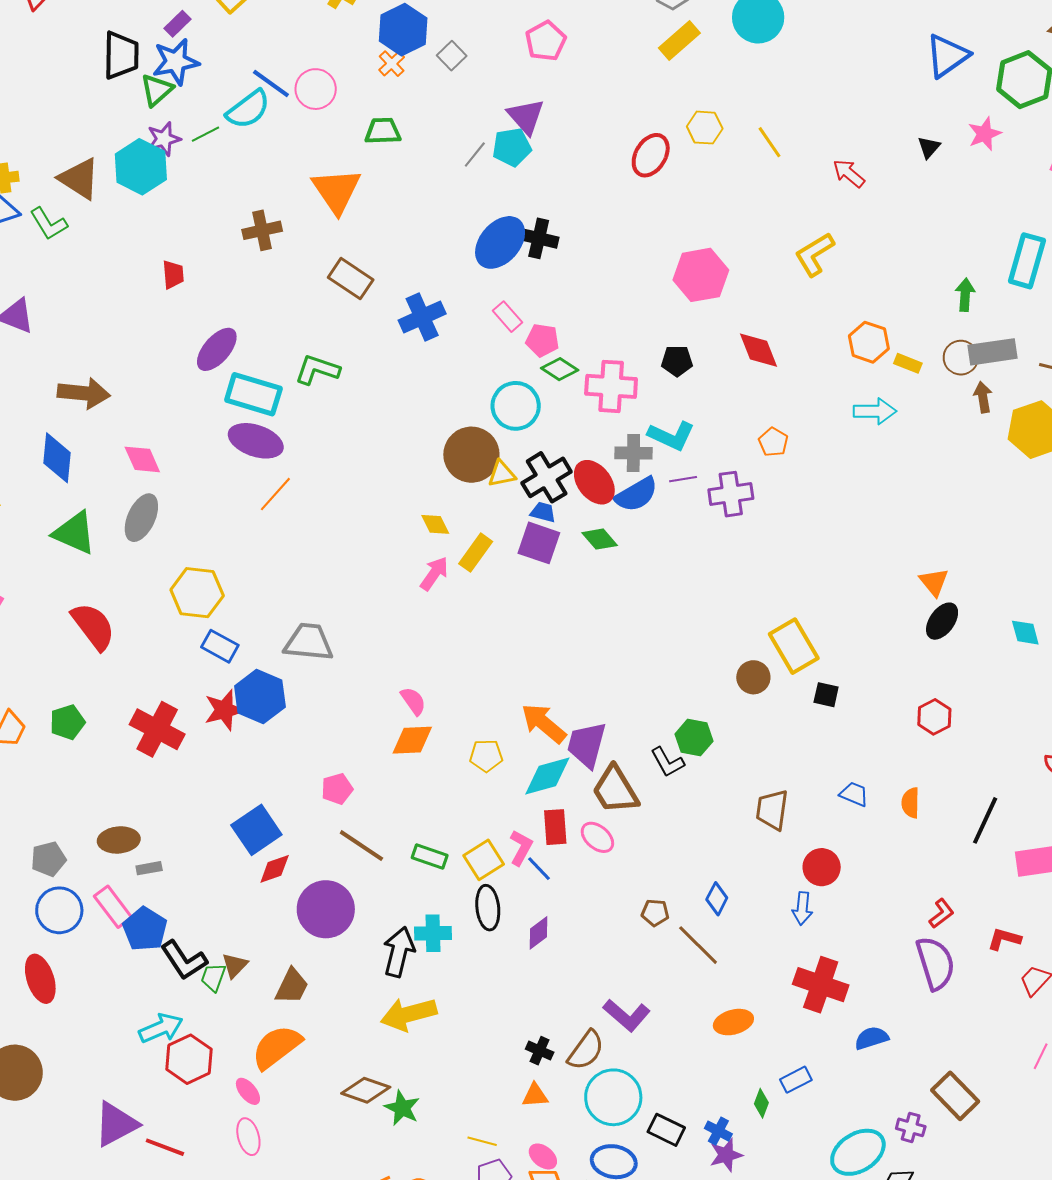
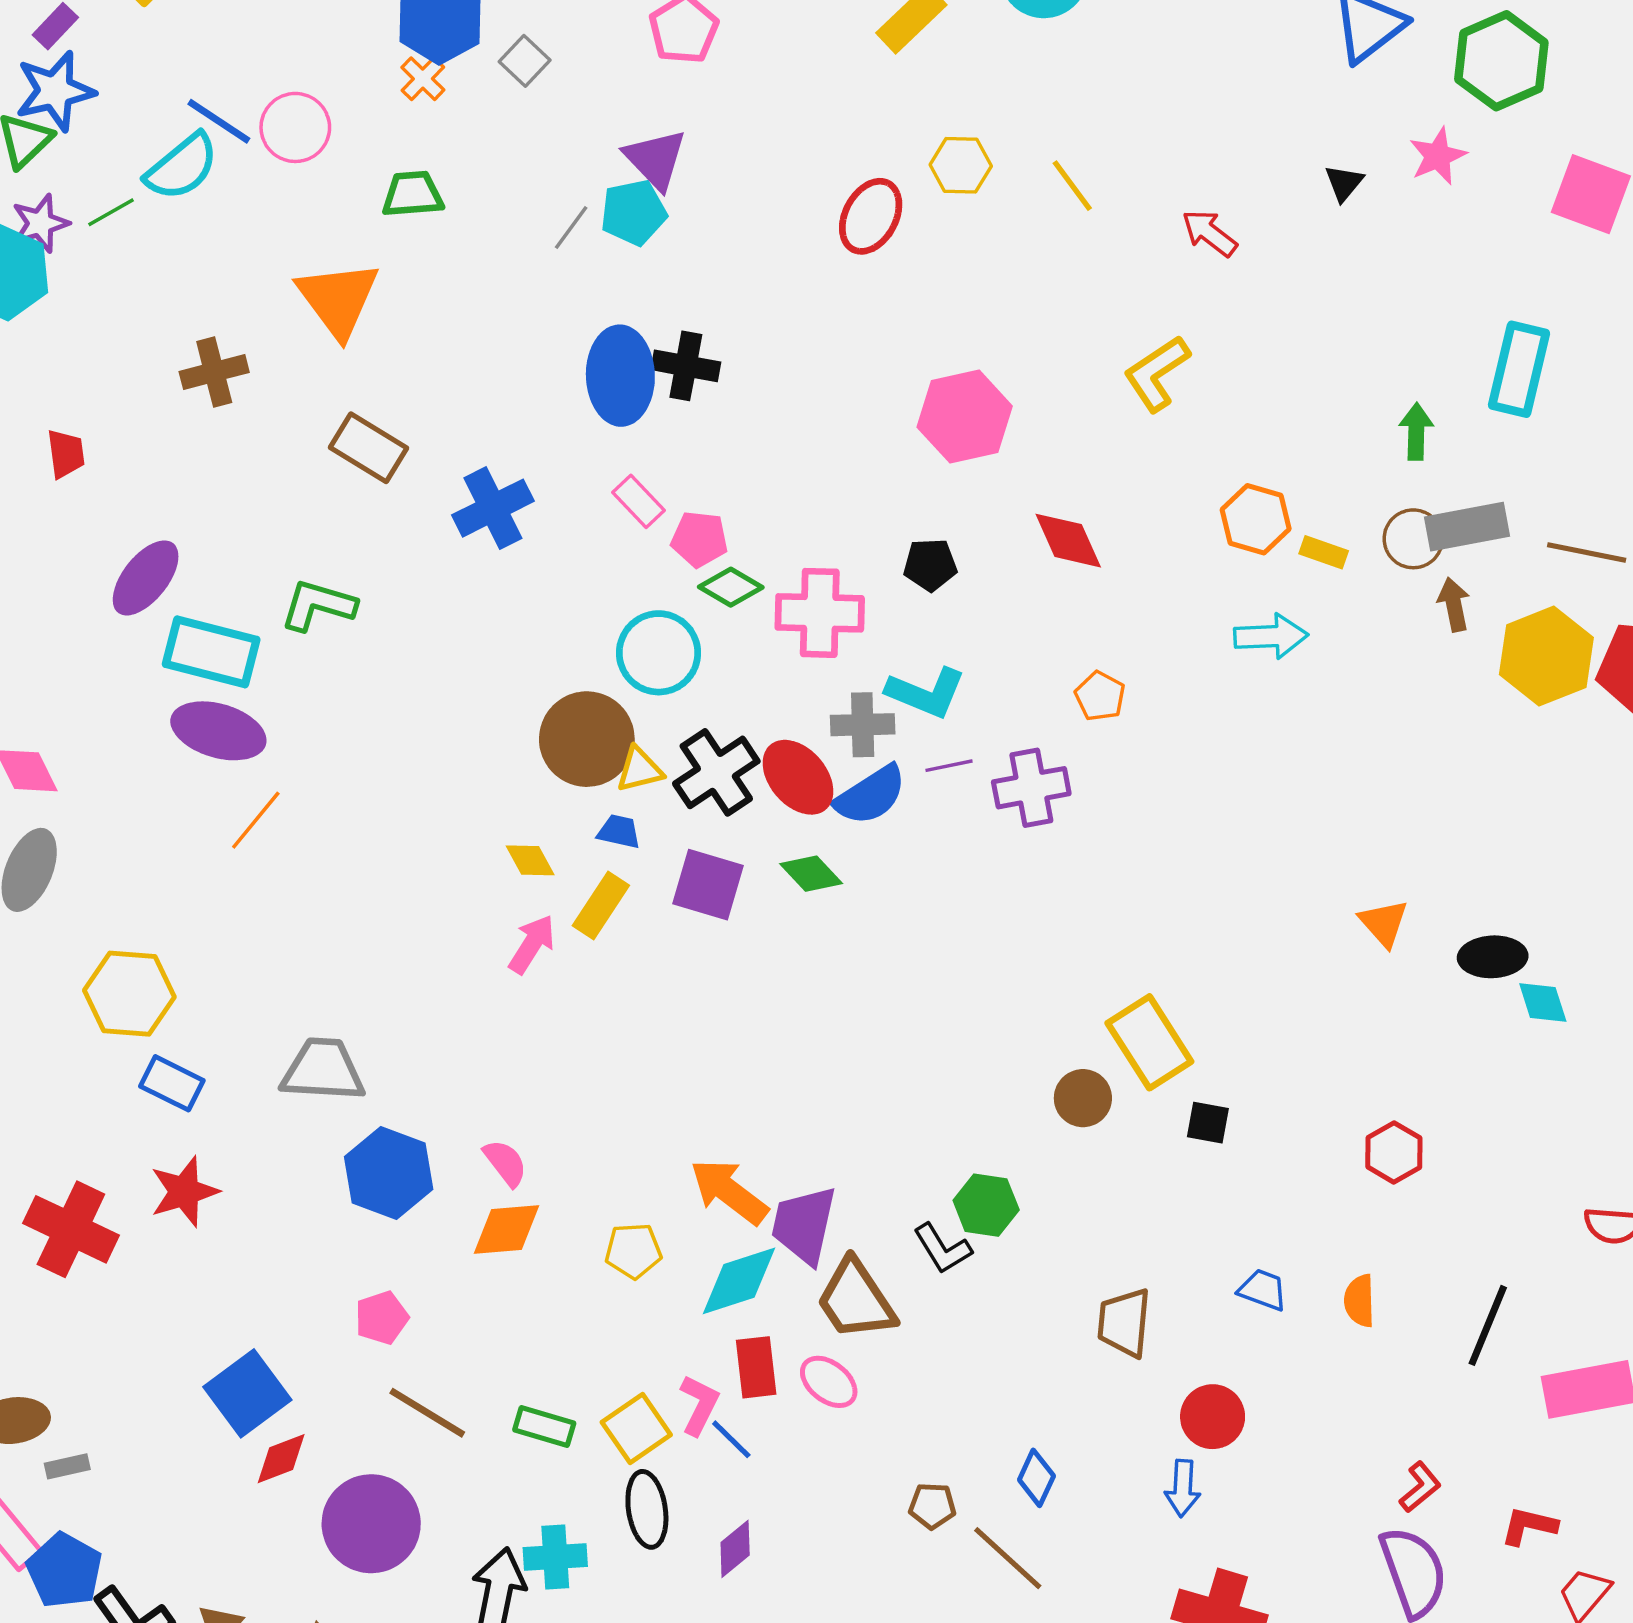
blue ellipse: (500, 242) -> (620, 376), turned -40
blue trapezoid: (543, 512) -> (619, 831), moved
black ellipse: (942, 621) -> (1493, 957), moved, turned 54
blue hexagon: (260, 697) -> (389, 1173), moved

